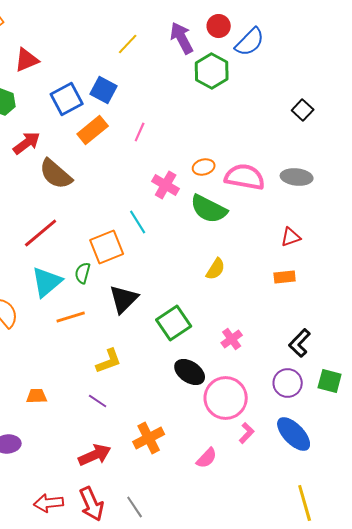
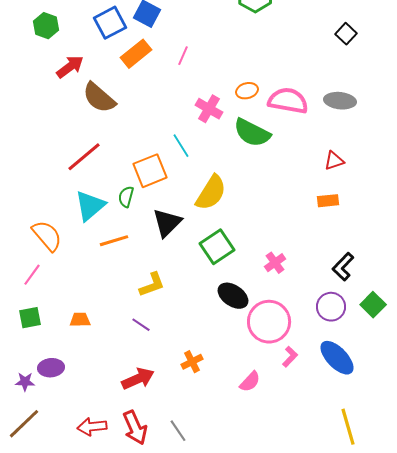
yellow semicircle: (216, 269) -> (211, 193), moved, size x1.6
green square: (330, 381) -> (373, 305), turned 30
orange cross: (149, 438) -> (192, 362), size x0.7

